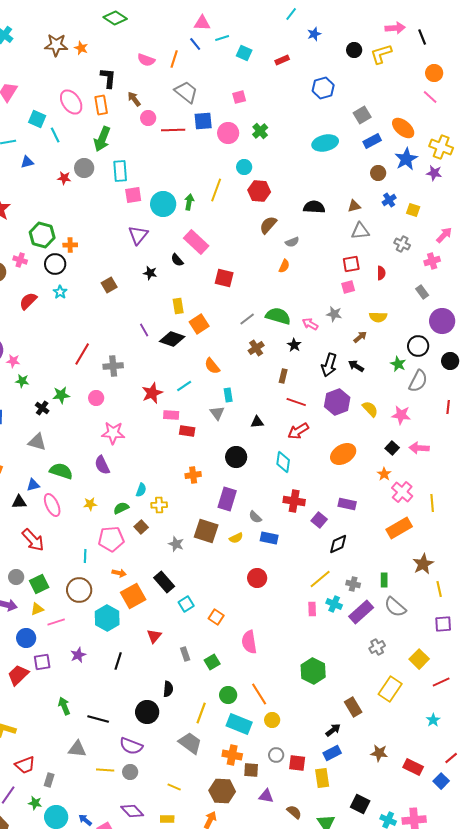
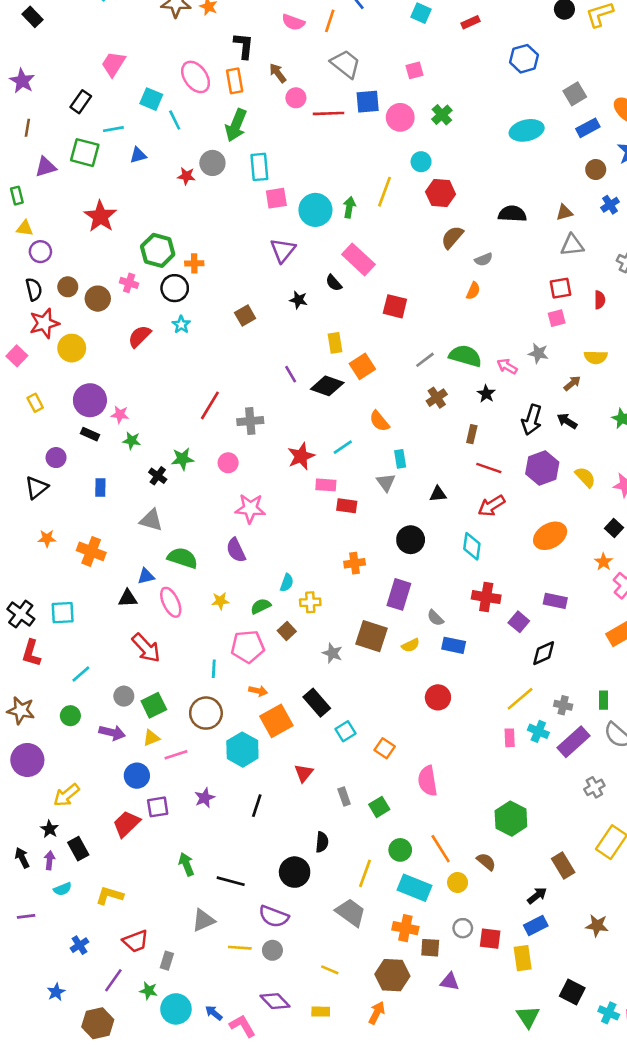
gray triangle: (77, 749) -> (203, 920), turned -30
brown semicircle: (294, 812) -> (486, 862), moved

